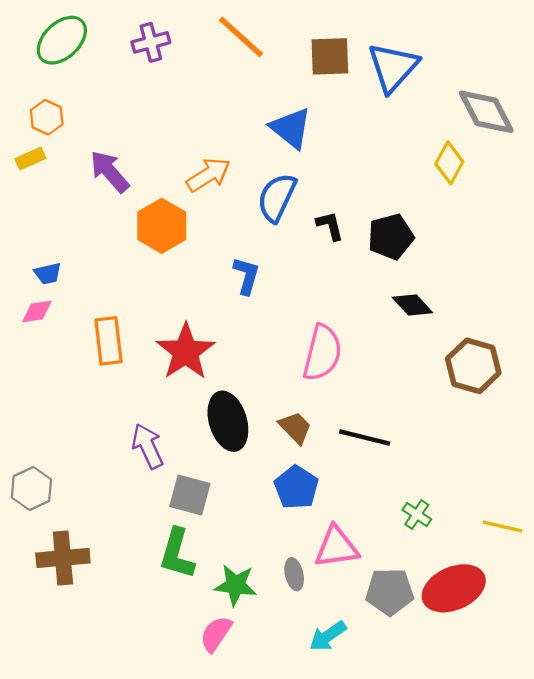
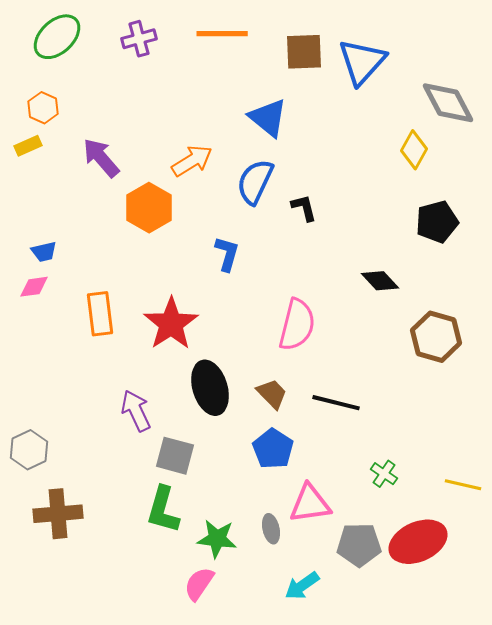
orange line: (241, 37) -> (222, 34), turned -42
black pentagon: (391, 237) -> (437, 222), moved

